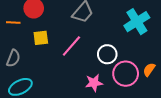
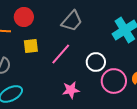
pink star: (94, 83) -> (71, 90), moved

